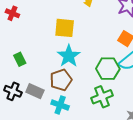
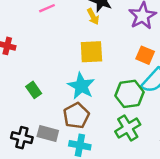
yellow square: (65, 28) -> (91, 52), moved
green rectangle: (20, 59) -> (34, 90), moved

